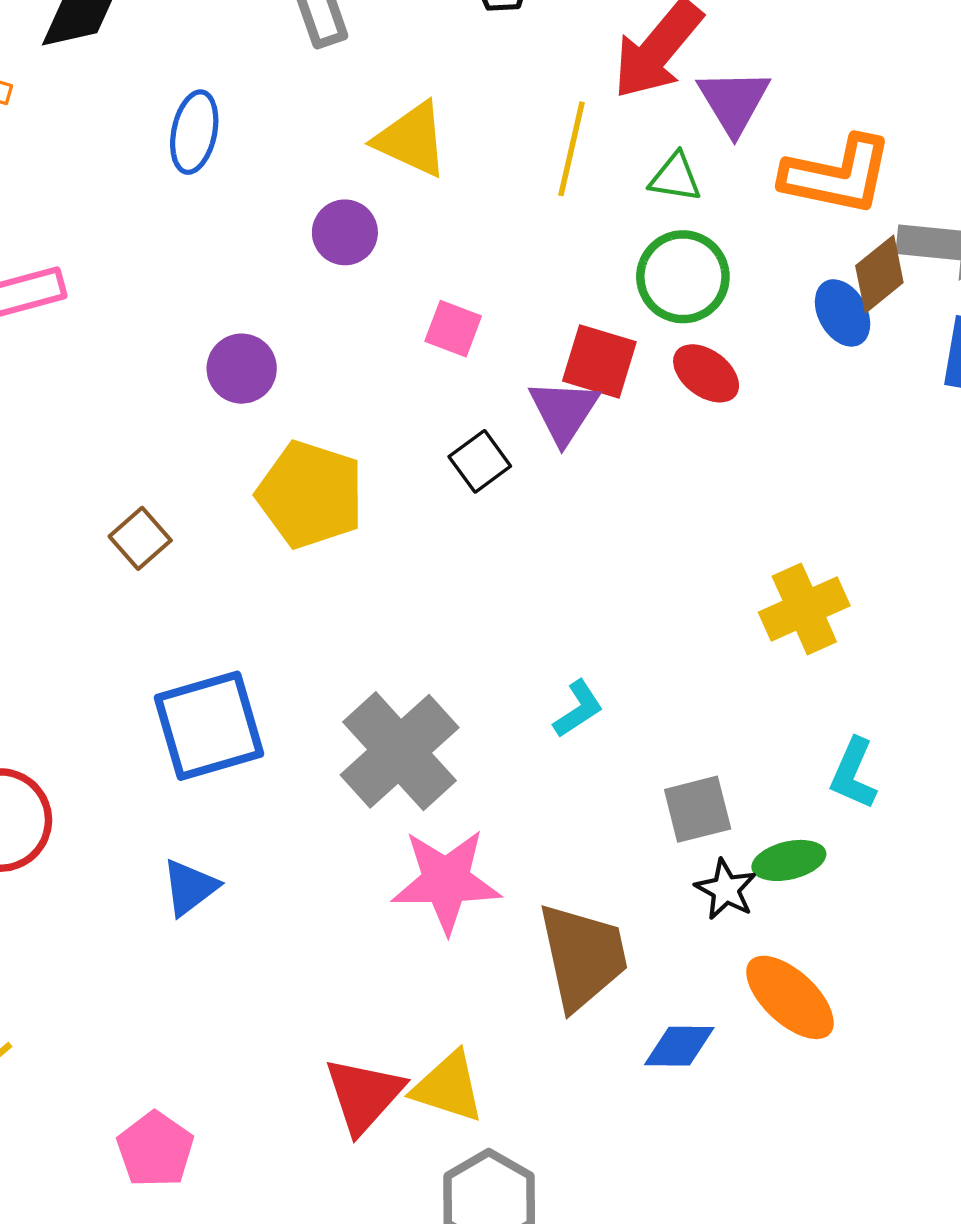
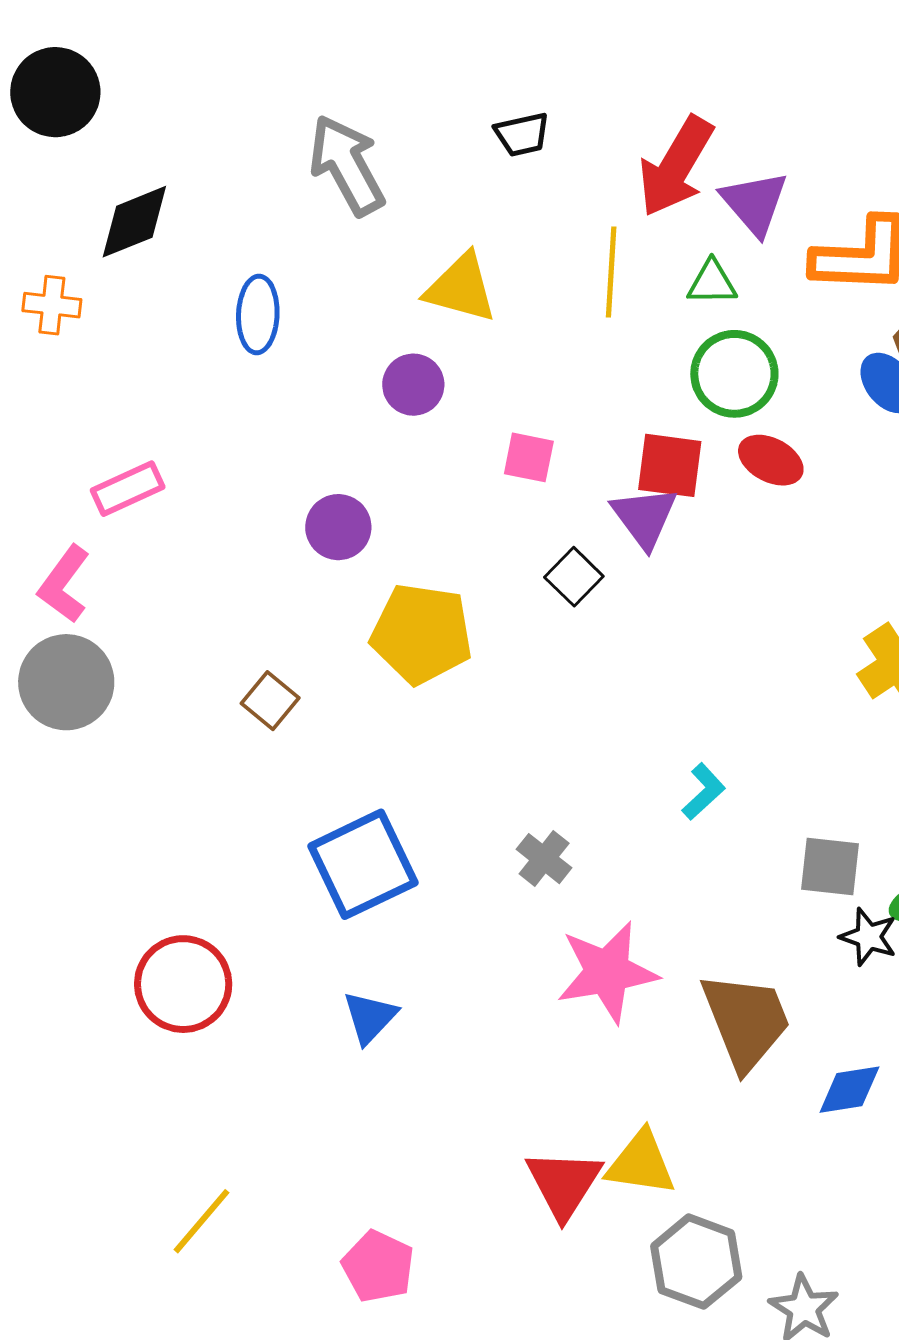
gray cross: (400, 751) -> (544, 859), size x0.5
gray square: (698, 809) -> (830, 867), turned 30

